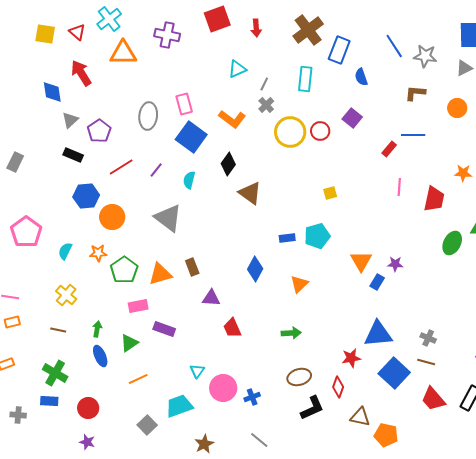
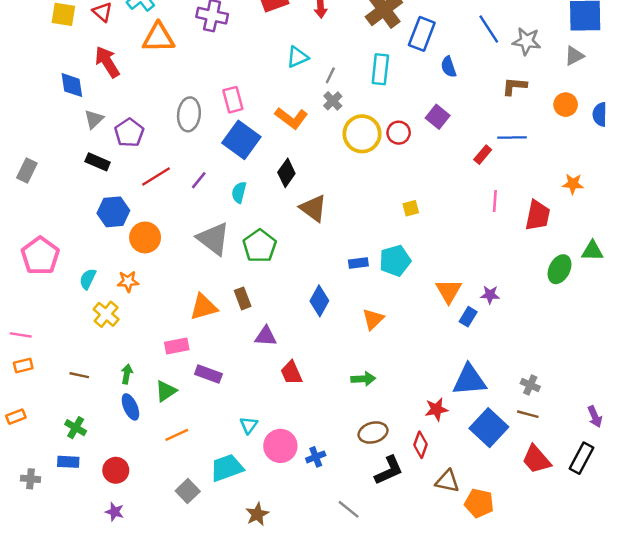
green pentagon: (124, 270) -> (260, 246), moved
yellow cross: (66, 295) -> (106, 314), moved
green cross: (55, 373) -> (76, 428), size x0.7
gray line: (259, 440) -> (349, 509), moved

